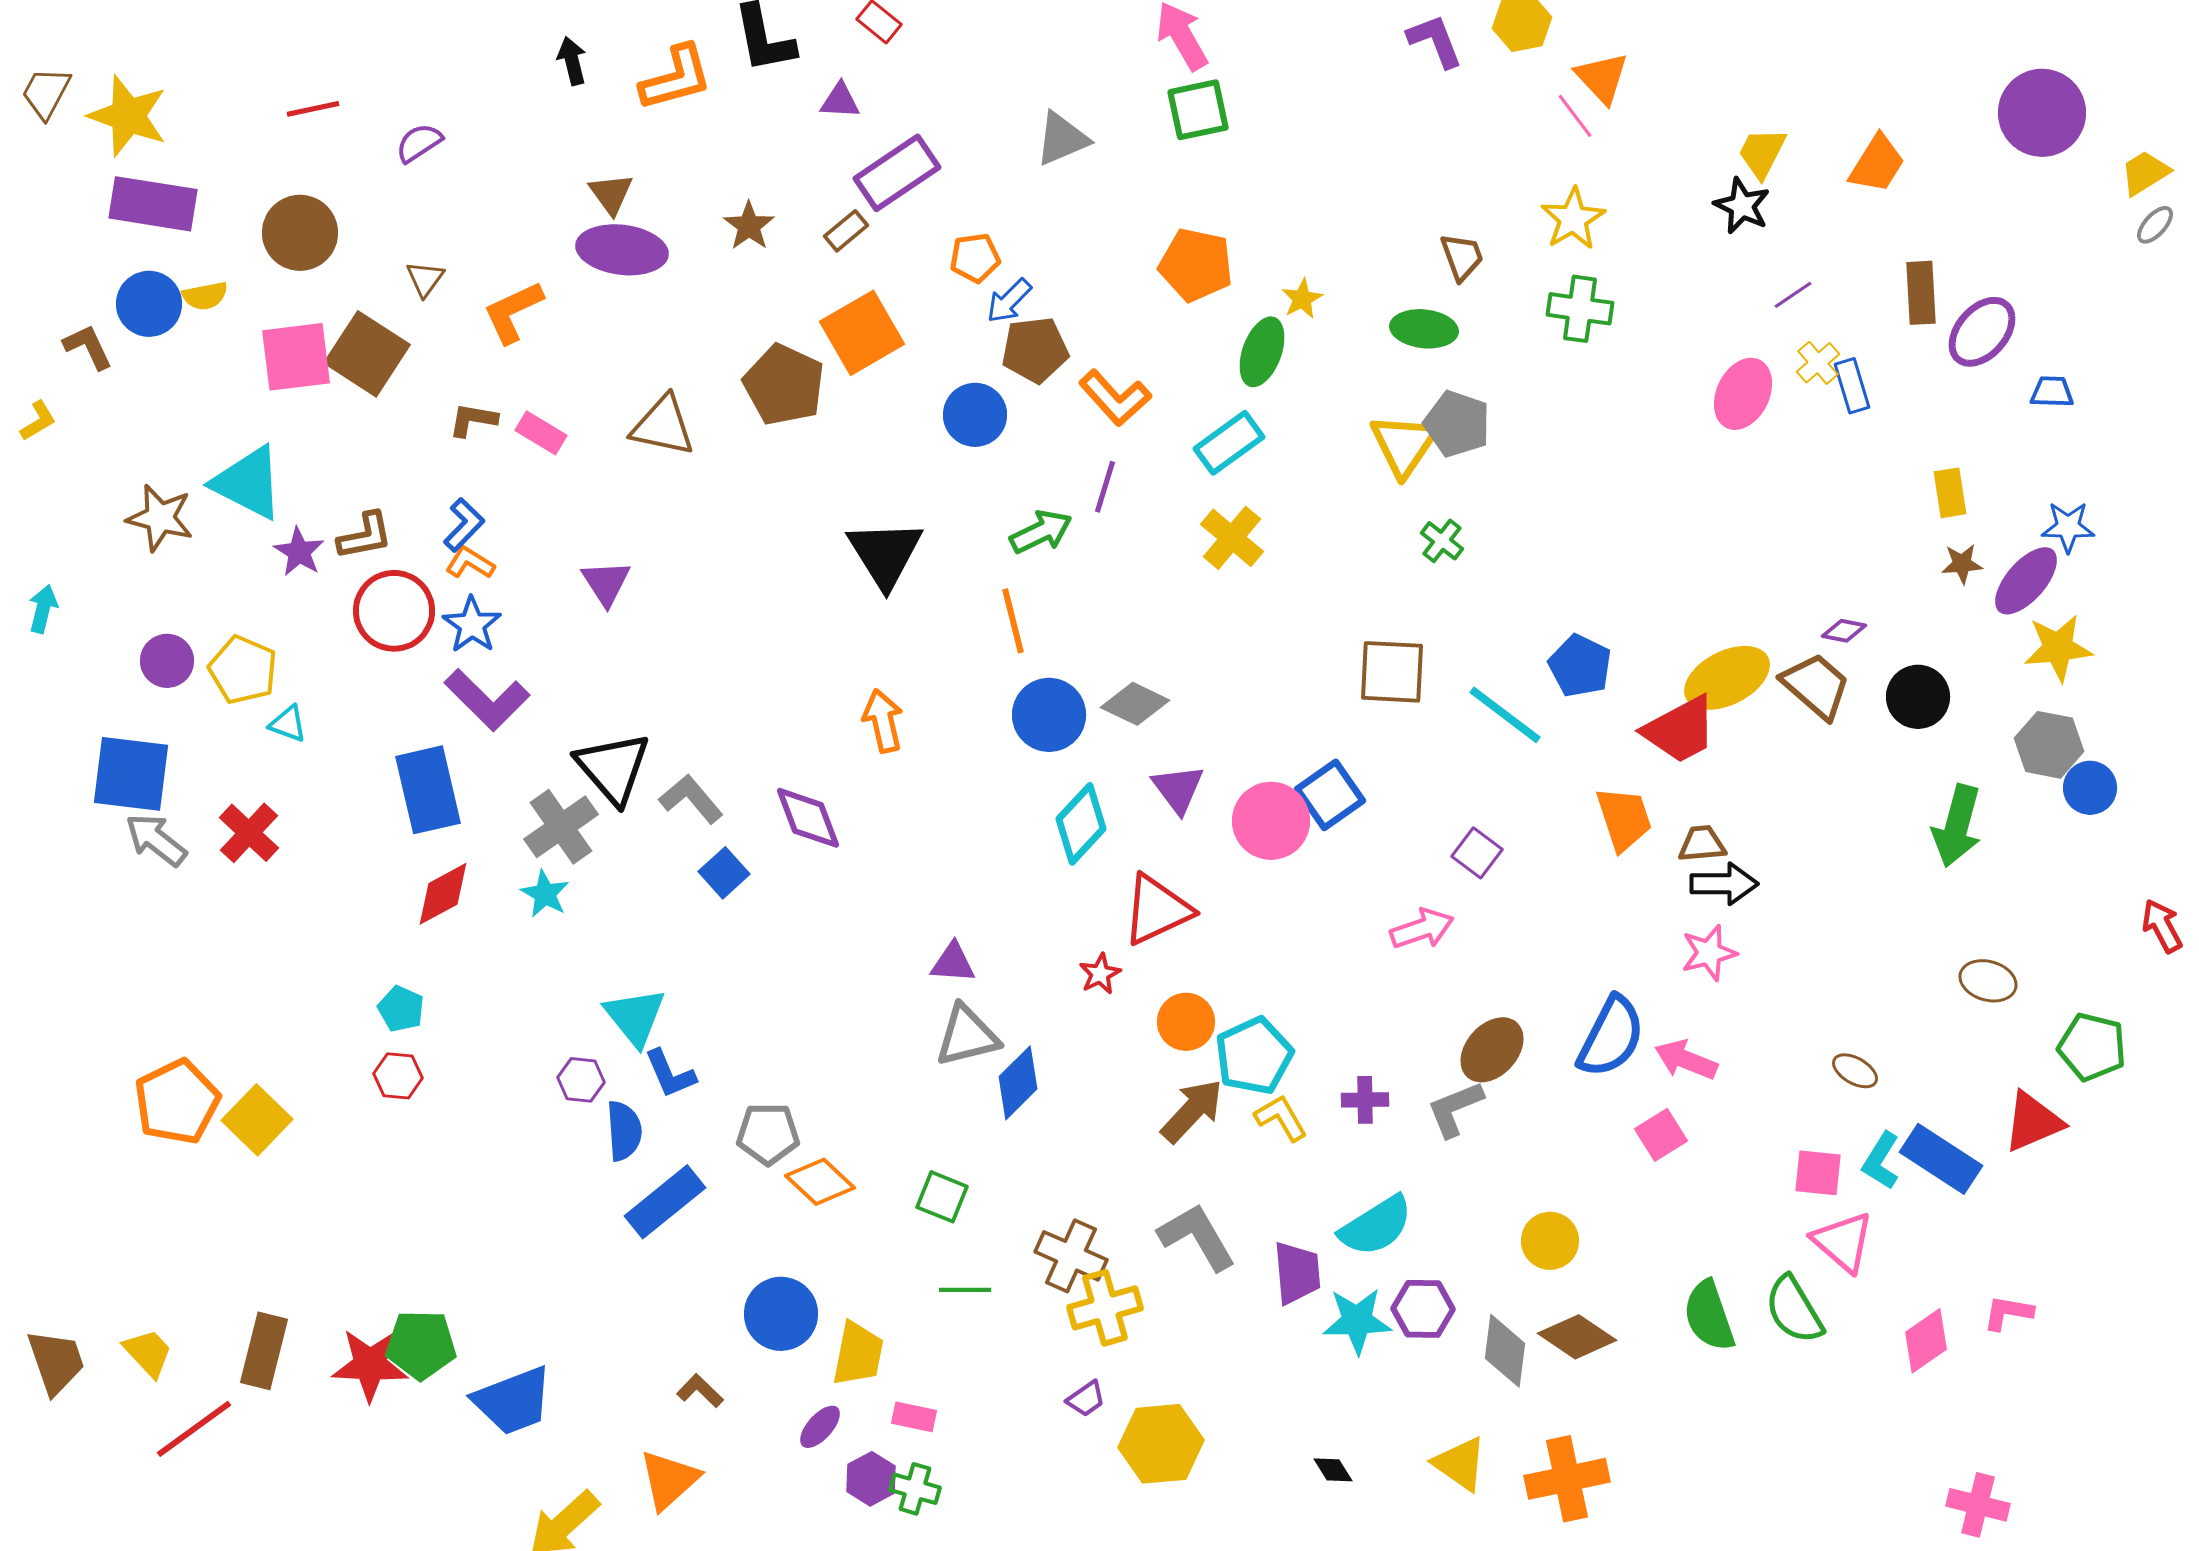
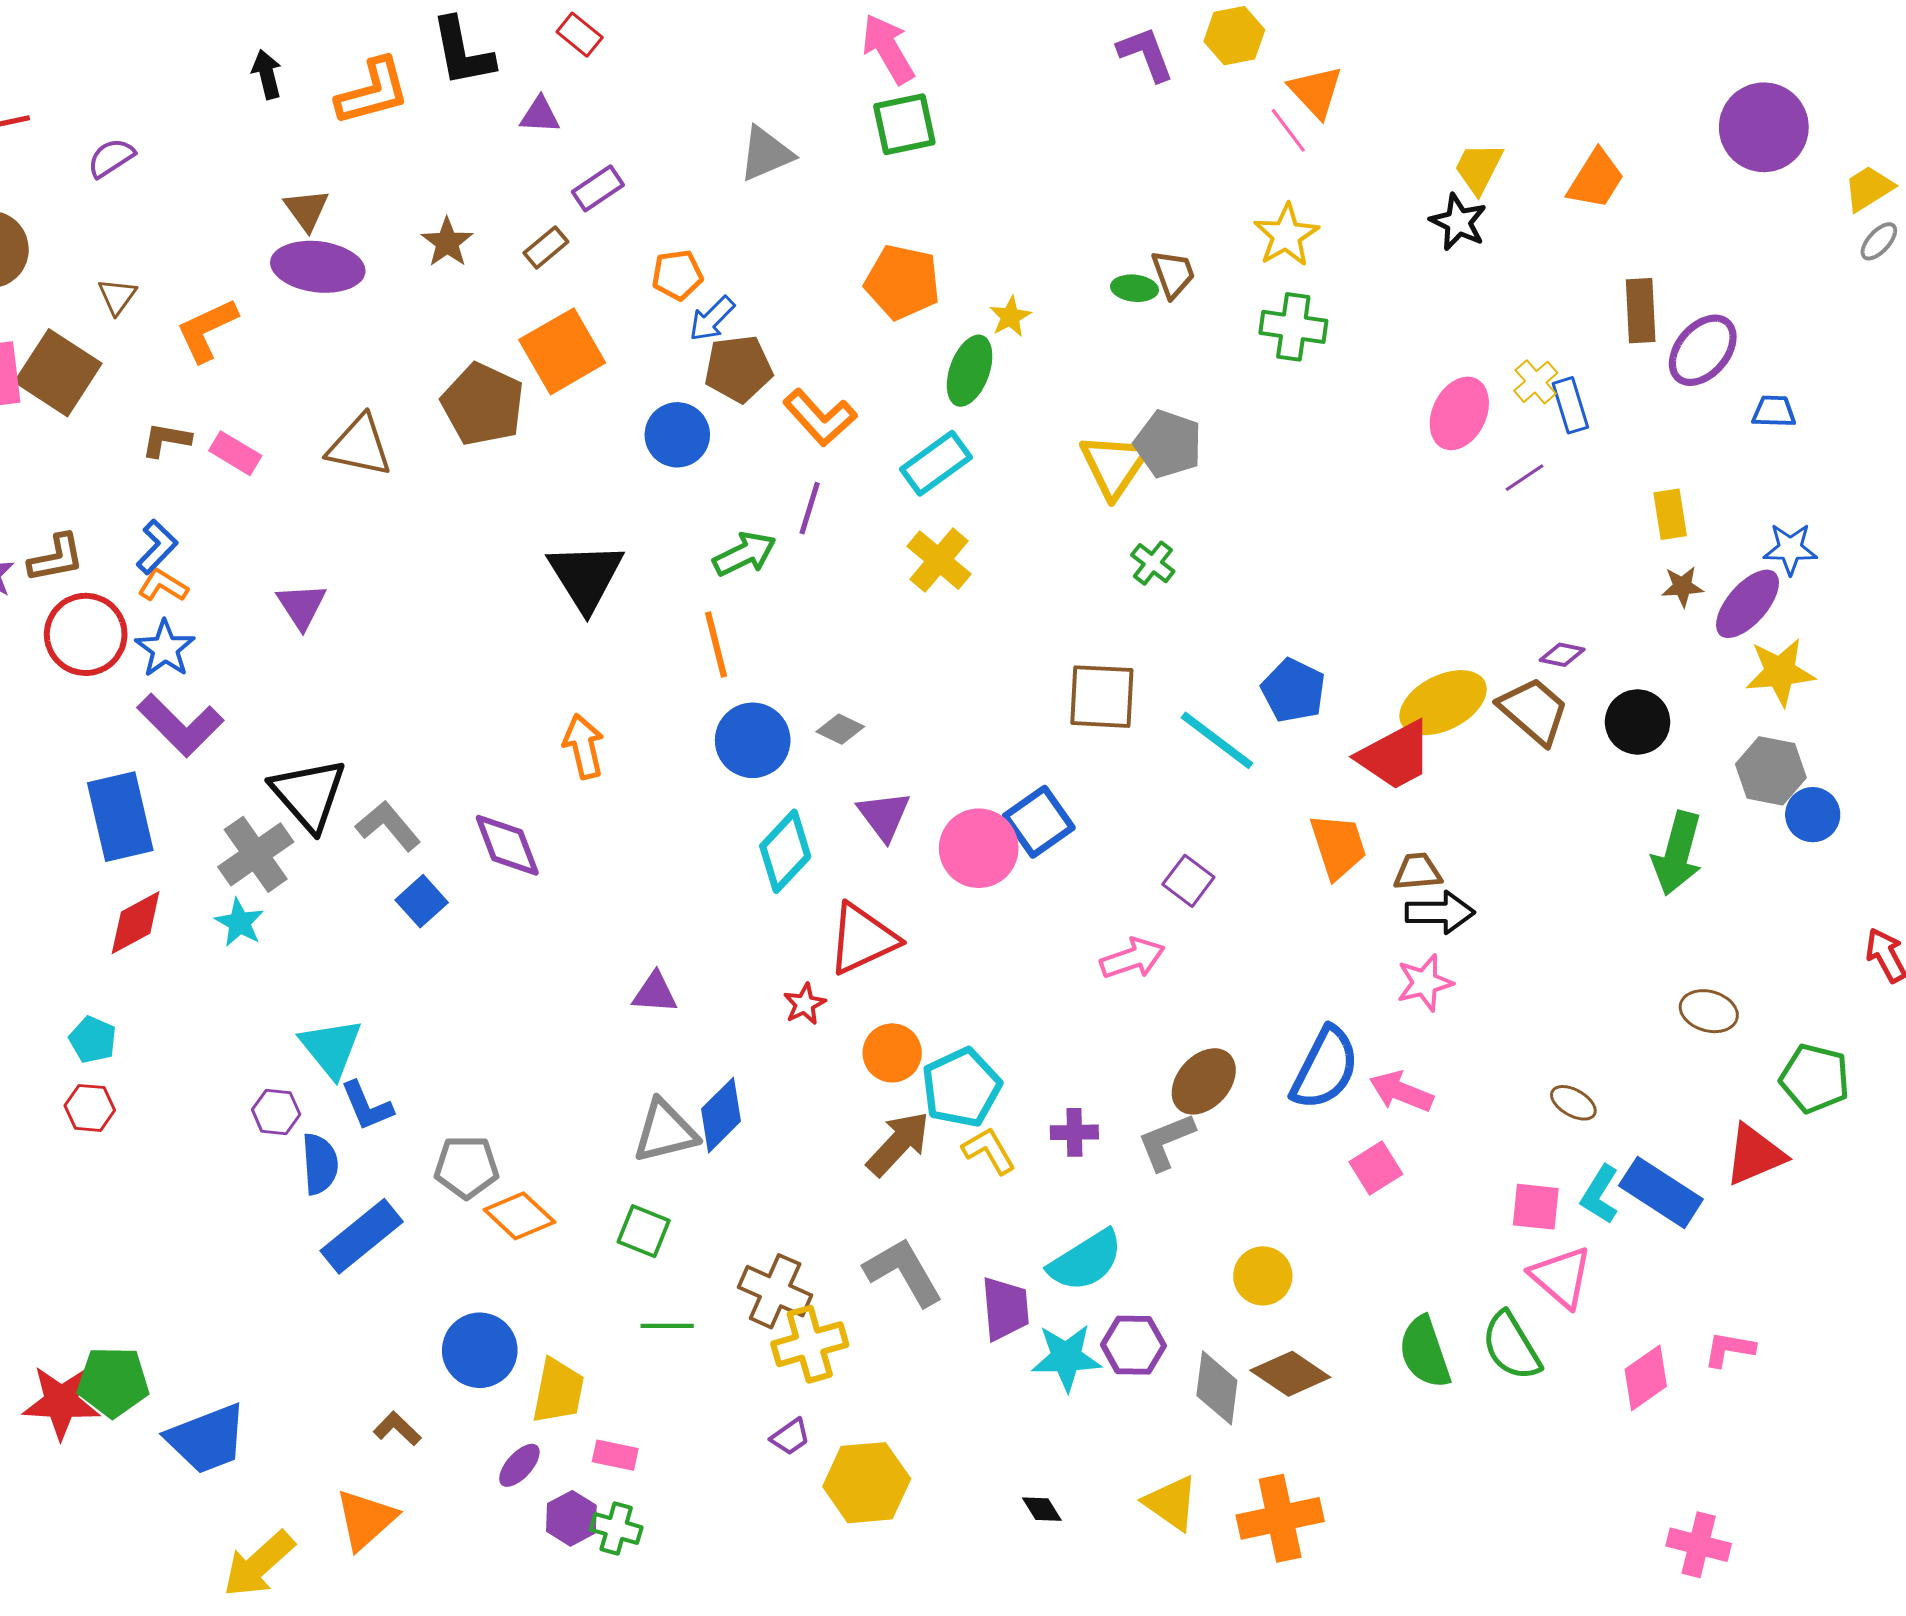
purple rectangle: (897, 173) -> (598, 188), size x0.6
purple line: (1793, 295) -> (1525, 478), moved
green ellipse: (1424, 329) -> (1134, 288), moved, size x0.7
gray diamond: (1135, 704) -> (840, 729), size x0.7
gray triangle: (967, 1036) -> (665, 1131), moved

